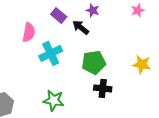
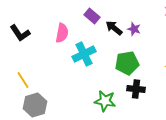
purple star: (93, 10) -> (134, 29), moved
green star: (54, 100) -> (105, 101), moved

